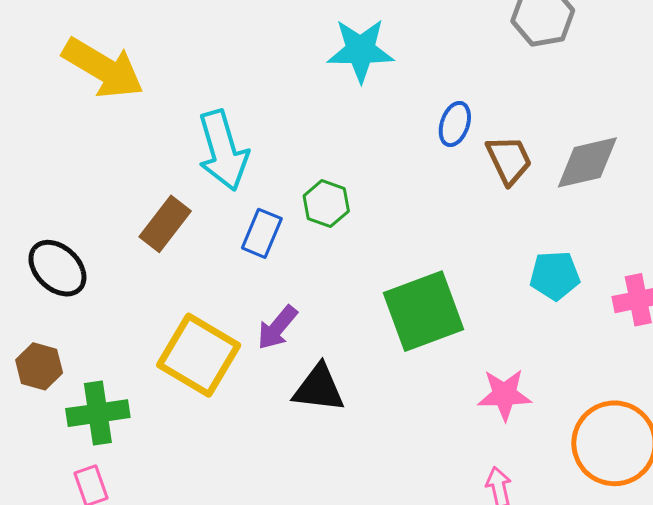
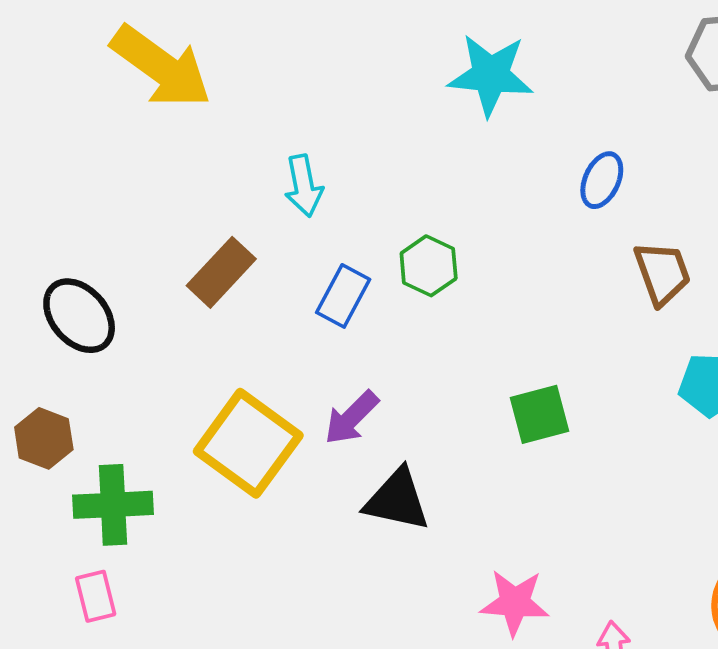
cyan arrow: (223, 150) -> (304, 186), size x0.6
brown trapezoid: (509, 160) -> (662, 273), moved
green square: (424, 311) -> (539, 414), size x0.6
pink star: (504, 395) -> (515, 603), moved

